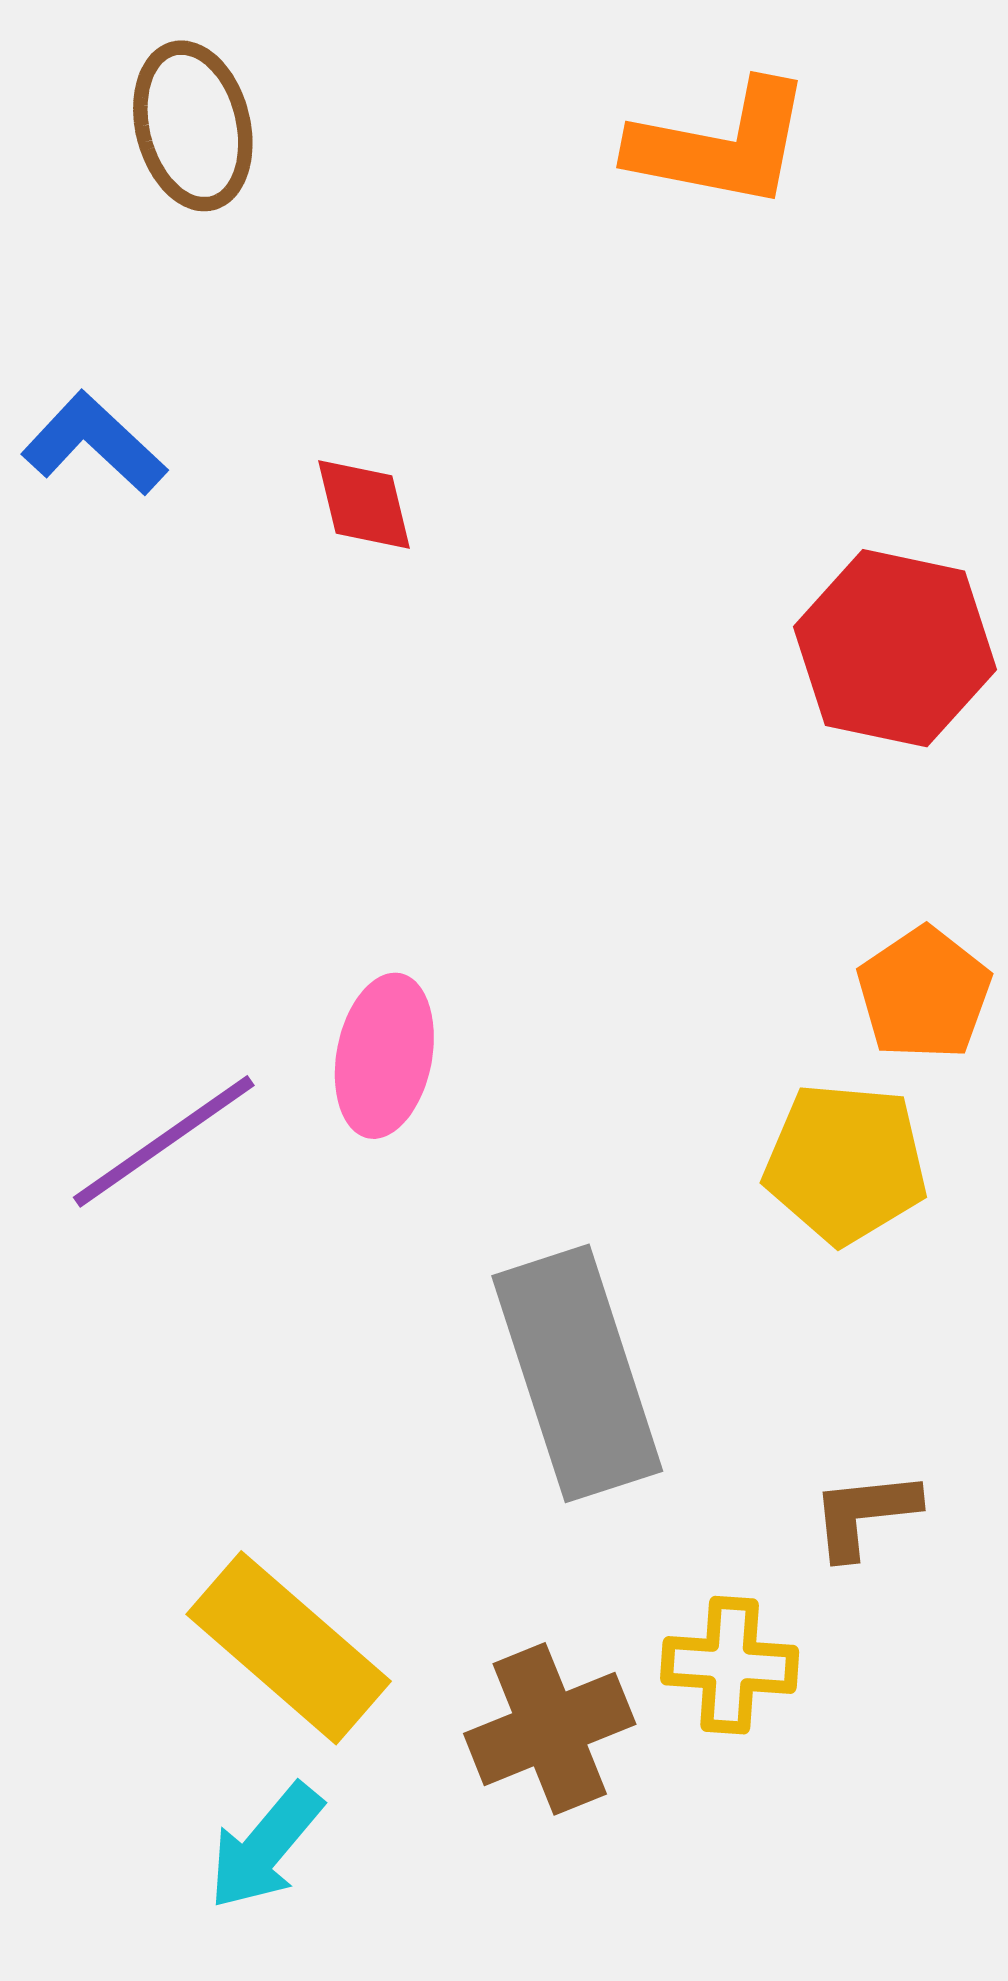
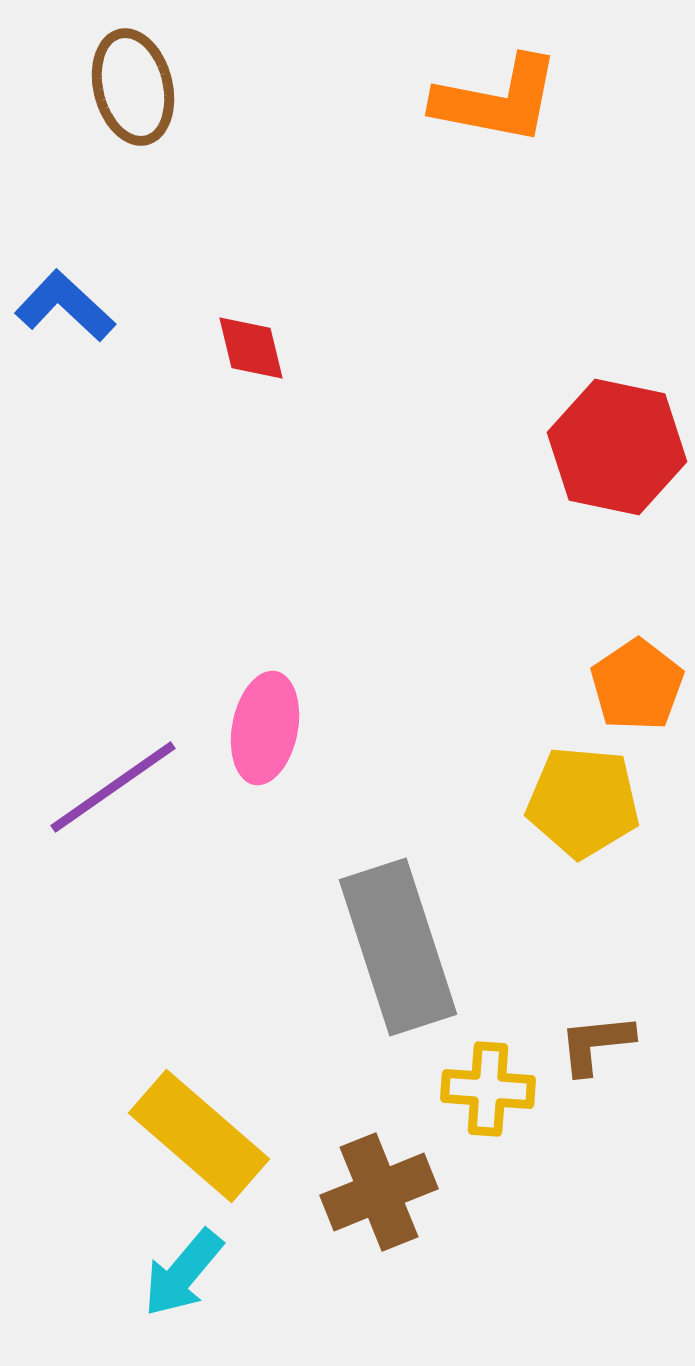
yellow cross: (730, 1665) -> (488, 1089), moved

